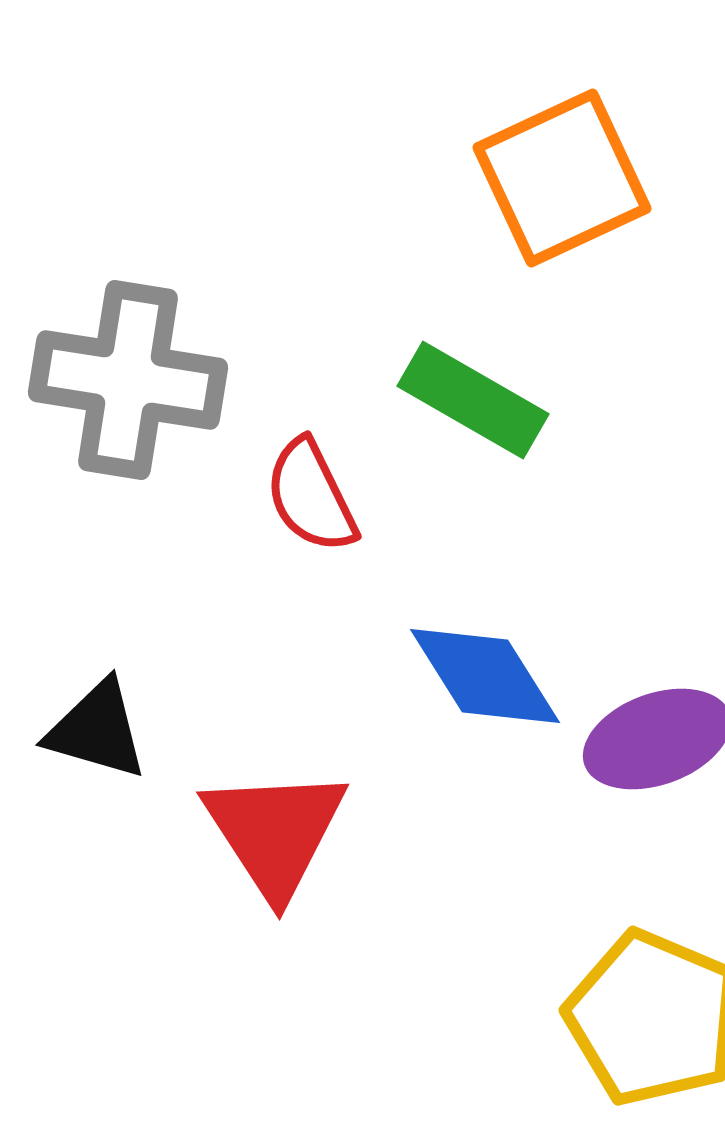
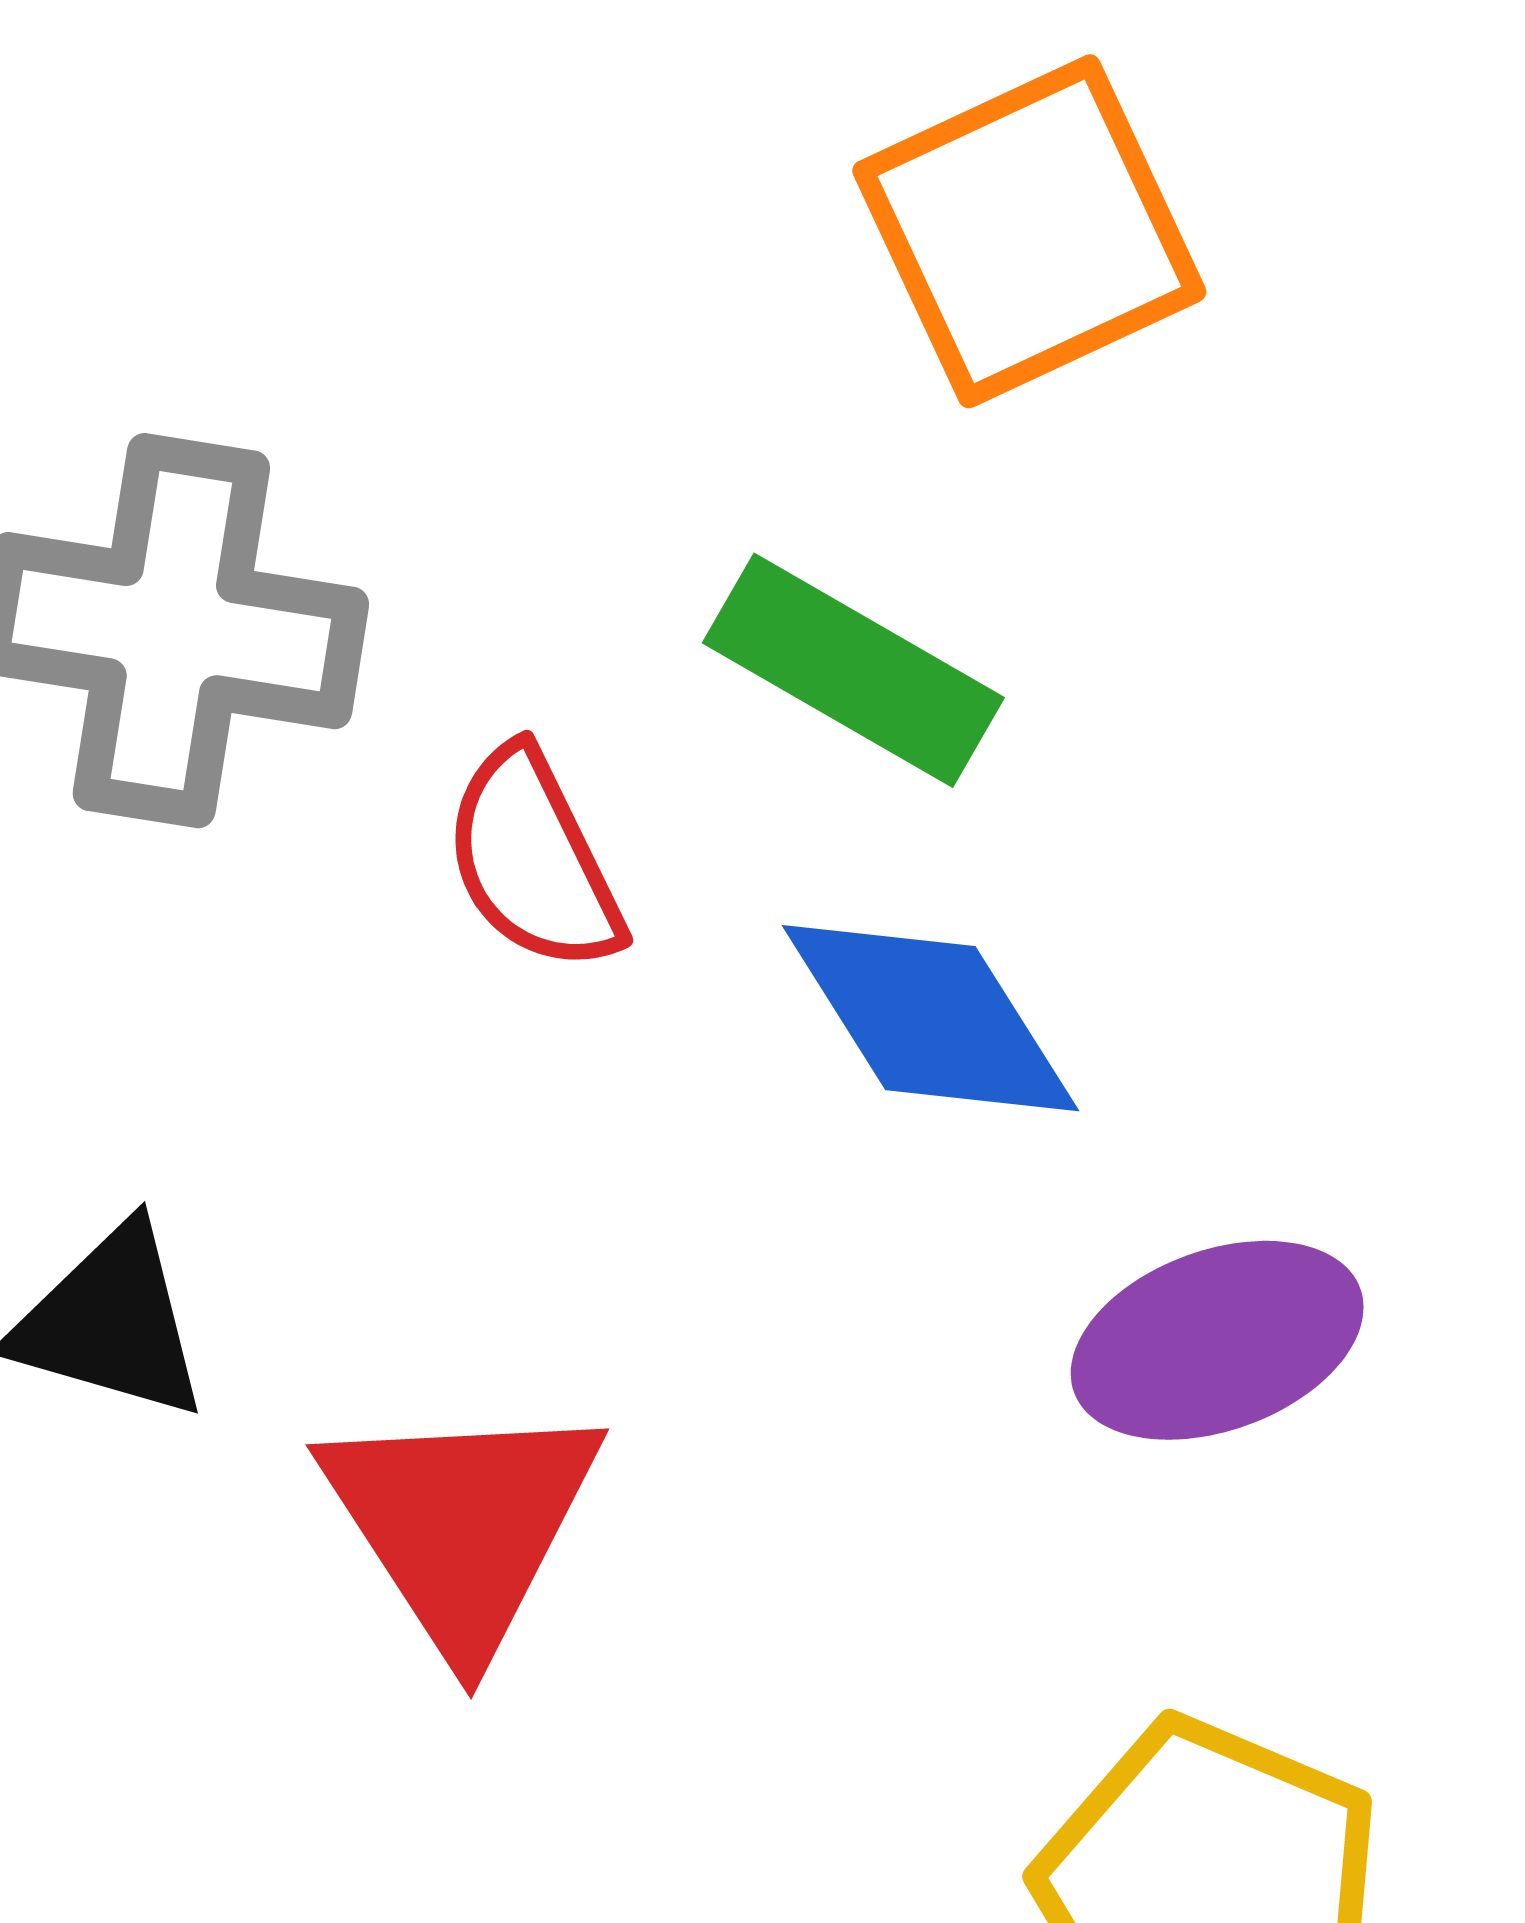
blue diamond: (485, 676) -> (930, 1018), moved

